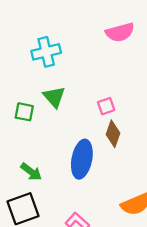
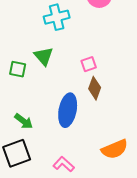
cyan cross: (46, 52) -> (57, 17), moved

